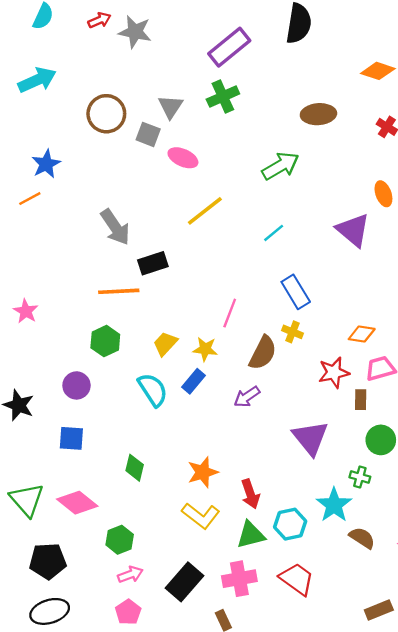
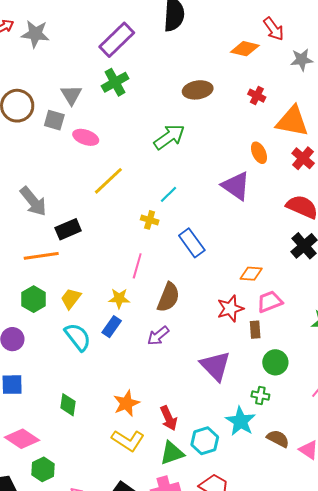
yellow cross: (292, 332) -> (150, 220), moved
yellow trapezoid: (165, 344) -> (71, 298), moved
brown semicircle: (362, 538) -> (278, 439), moved
green hexagon: (120, 540) -> (43, 469), moved

